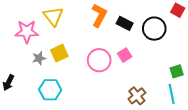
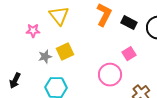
pink star: (27, 32) -> (33, 31), size x0.6
pink circle: (99, 60) -> (110, 75), moved

